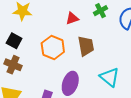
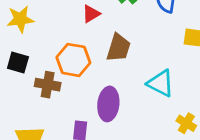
brown trapezoid: (86, 46) -> (119, 48), turned 40
brown cross: (13, 65) -> (48, 85), moved

